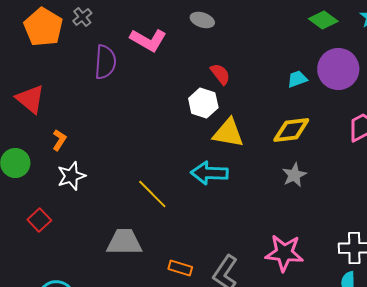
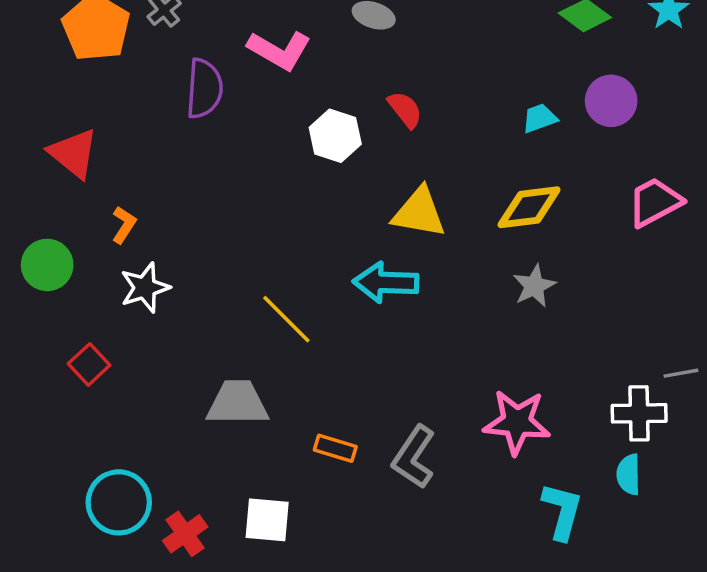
purple circle: (338, 69) -> (611, 101), size x0.7
white hexagon: (203, 103) -> (335, 136), moved

